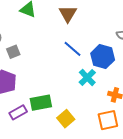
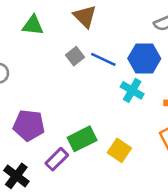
gray square: (13, 52) -> (75, 56), moved

